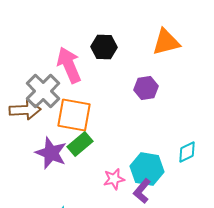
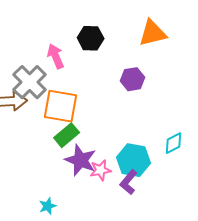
pink arrow: (69, 65) -> (56, 56), size x0.7
purple star: (51, 153) -> (81, 160), moved

